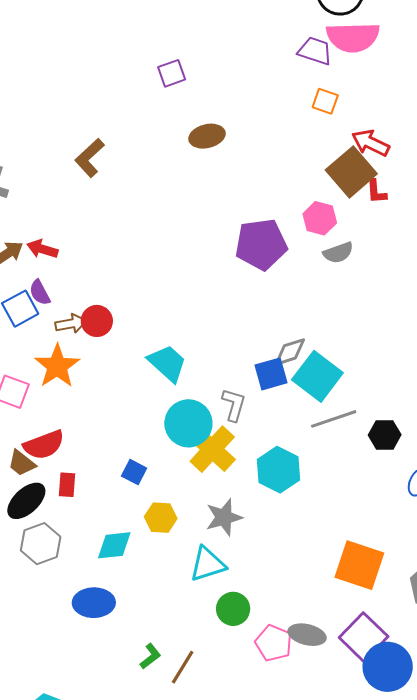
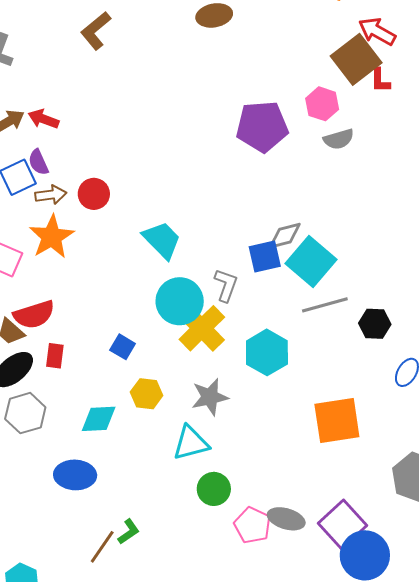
brown arrow: (71, 324) -> (51, 195), moved
orange square: (359, 565) -> (337, 420), moved, turned -30
brown line: (183, 667) -> (102, 547), moved

